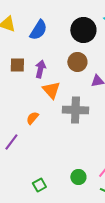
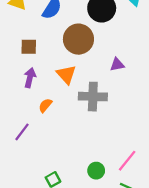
brown circle: (77, 62) -> (78, 39), moved, size x1.4
purple arrow: (40, 69) -> (30, 78), moved

